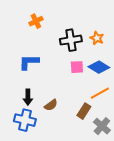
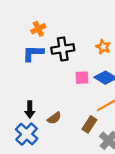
black cross: (71, 40) -> (63, 49), moved
blue L-shape: (29, 62) -> (33, 53), moved
blue cross: (25, 120) -> (27, 134), turned 30

